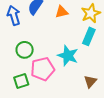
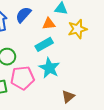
cyan rectangle: (89, 36) -> (44, 44), moved, turned 30

